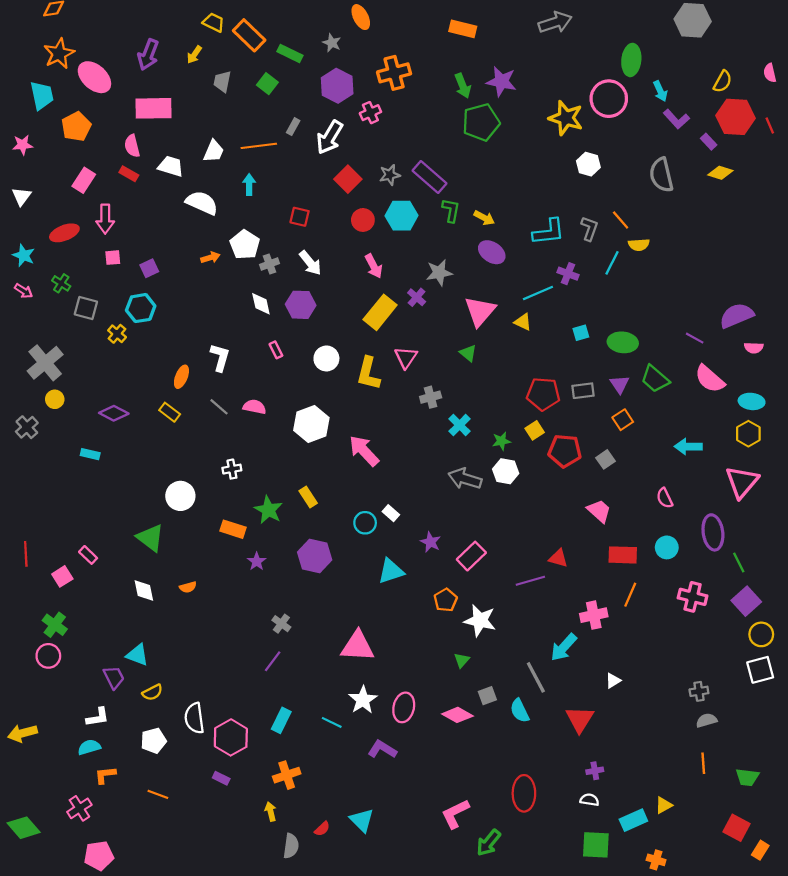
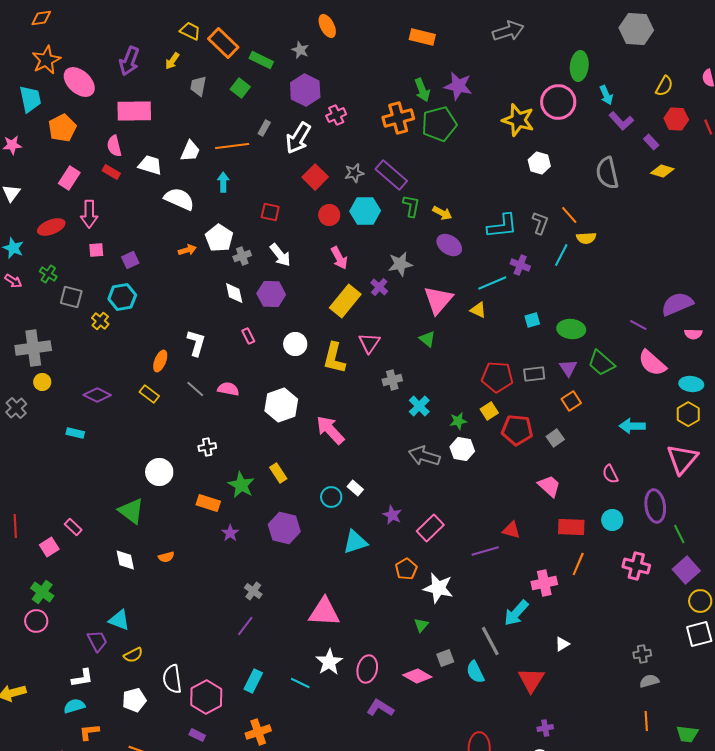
orange cross: (394, 73) -> (398, 118), moved
red hexagon: (735, 117) -> (676, 119), size x0.7
gray cross: (45, 363) -> (33, 348), turned 32
purple L-shape: (382, 749) -> (380, 708), moved

